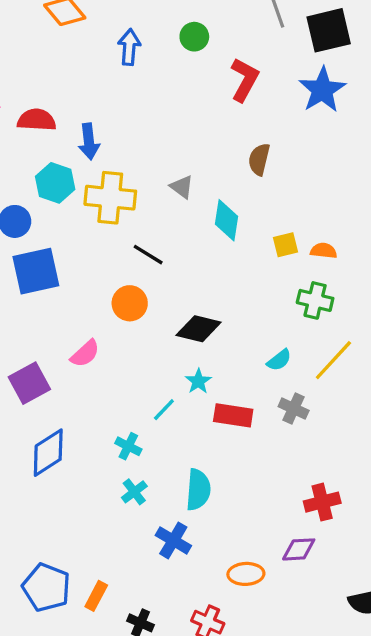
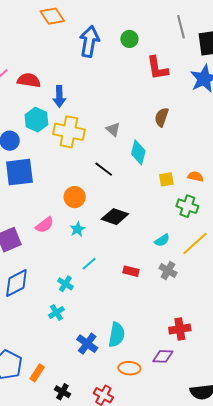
blue arrow: (129, 47) -> (89, 41), size x1.4
red L-shape: (244, 80) -> (157, 68), turned 136
yellow square: (285, 245) -> (166, 179), moved
black line: (148, 255) -> (104, 169), moved
cyan star: (198, 381) -> (77, 229), moved
red rectangle: (233, 415) -> (131, 271), size x0.7
cyan semicircle: (198, 490) -> (117, 335), moved
cyan cross: (134, 492) -> (56, 312), moved

